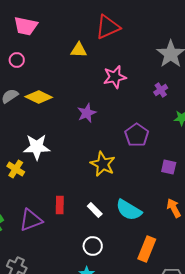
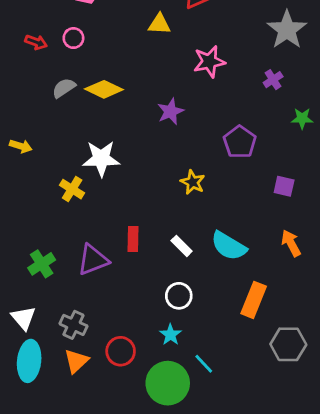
yellow star: (103, 164) -> (193, 182), size x0.7

